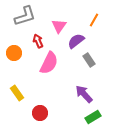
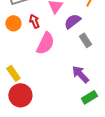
orange circle: (14, 53) -> (13, 23), moved
red circle: (40, 113) -> (20, 95), moved, size x1.5

